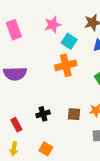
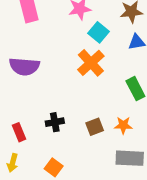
orange cross: (66, 65) -> (91, 63), turned -35
brown square: (74, 114) -> (95, 127), turned -32

